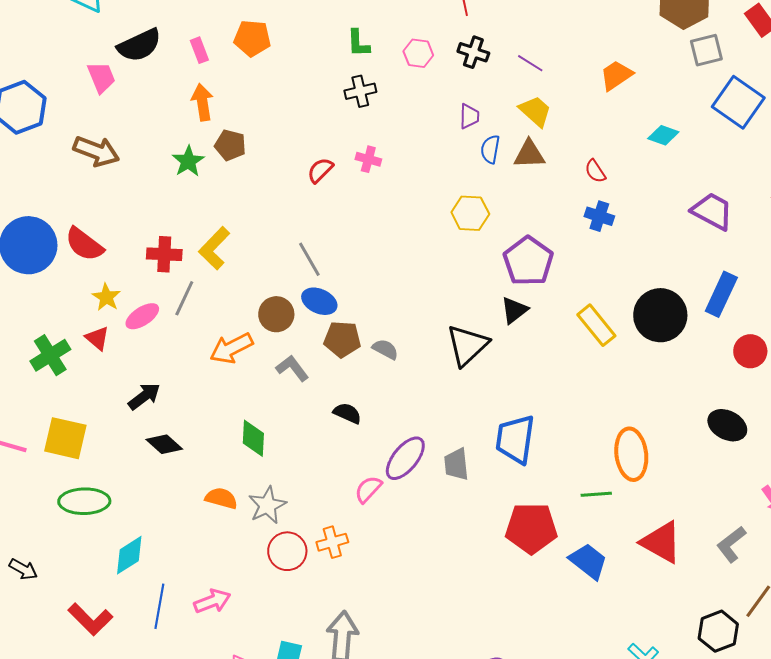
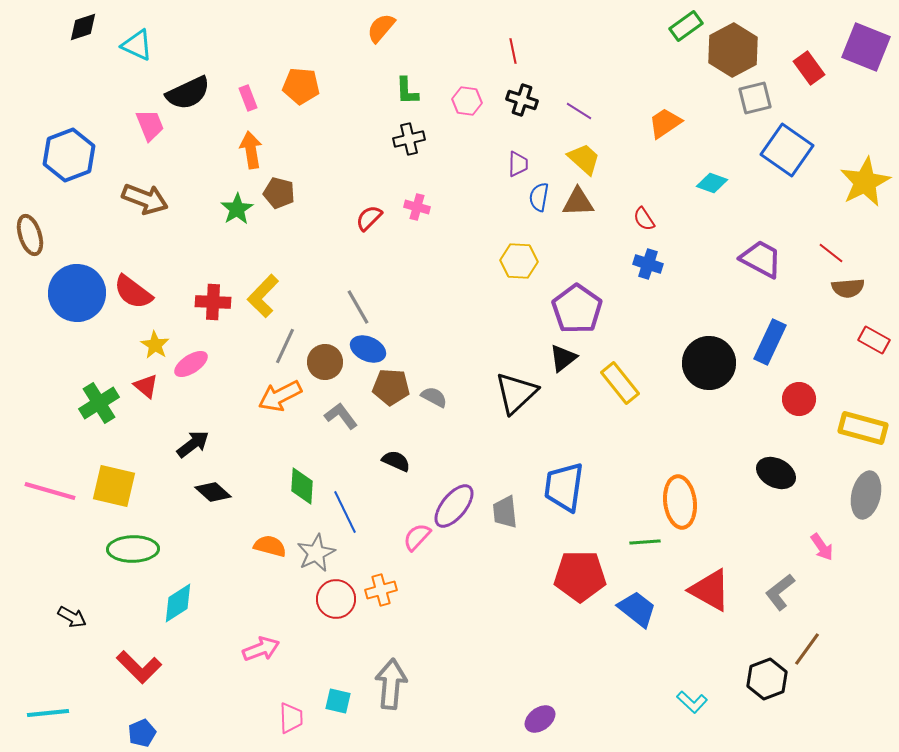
gray line: (184, 298) -> (285, 346), moved
yellow rectangle: (596, 325) -> (620, 383), moved
blue line: (159, 606) -> (345, 512), moved, turned -36

